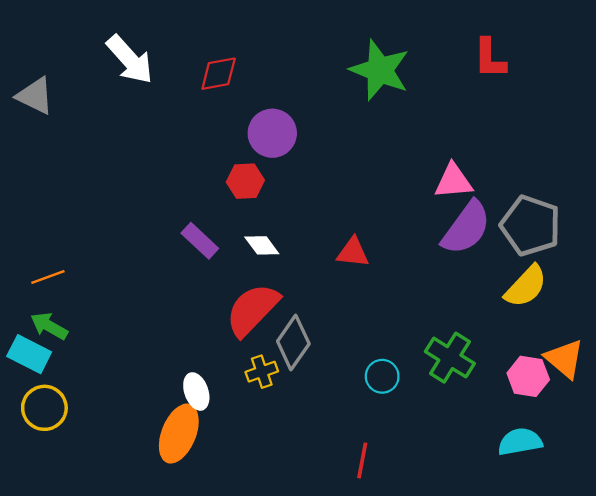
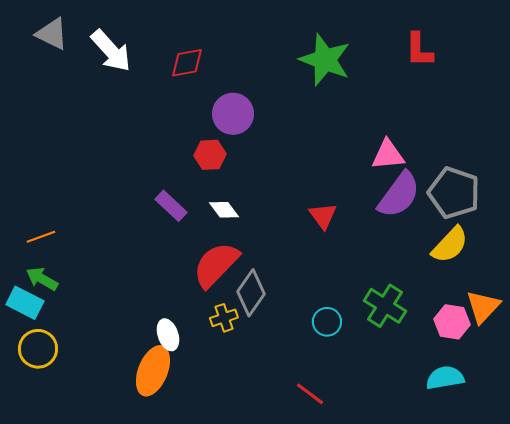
gray triangle: (35, 96) -> (52, 34), moved
red triangle: (353, 252) -> (323, 216), moved, turned 48
orange triangle: (564, 359) -> (483, 307), turned 33
red line: (362, 460) -> (310, 394), turned -64

